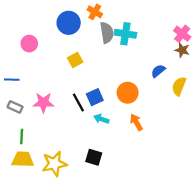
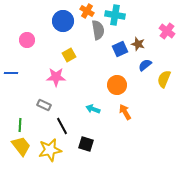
cyan cross: (125, 34) -> (115, 15), moved
brown star: (182, 50) -> (138, 44), moved
blue square: (95, 97) -> (120, 49), moved
pink star: (43, 103) -> (56, 77), moved
black line: (78, 103) -> (62, 126), moved
gray rectangle: (15, 107) -> (44, 105), moved
yellow trapezoid: (23, 159) -> (21, 146), turned 50

